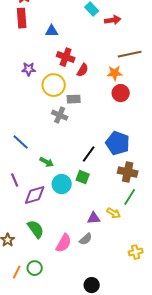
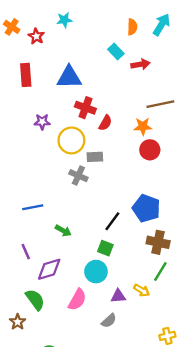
red rectangle: (22, 18) -> (26, 75), moved
blue triangle: (52, 31) -> (69, 77), size x1.6
blue line: (21, 142) -> (33, 207), turned -54
cyan circle: (62, 184) -> (96, 272), moved
green semicircle: (36, 229) -> (35, 300), moved
pink semicircle: (64, 243) -> (77, 300), moved

